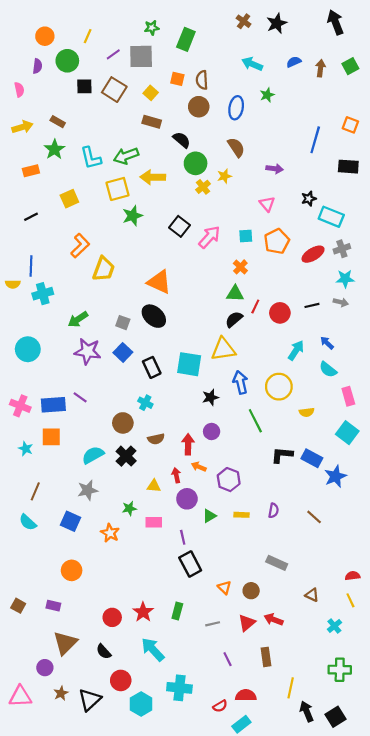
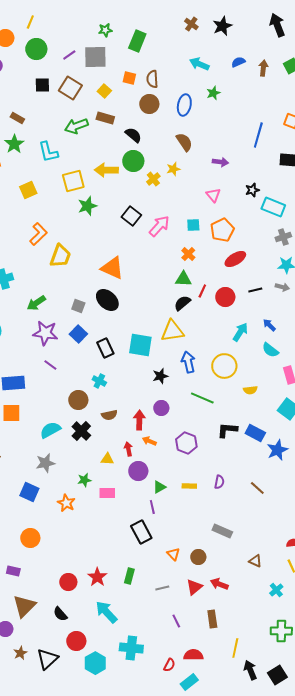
yellow line: (88, 36) -> (30, 22), moved
green circle: (67, 61) -> (36, 49), moved
green arrow: (126, 156) -> (76, 126), moved
green circle: (196, 163) -> (133, 161), moved
red ellipse: (313, 254) -> (235, 259), moved
purple line: (80, 397) -> (50, 365), moved
green line: (255, 421) -> (202, 398), turned -40
purple hexagon: (229, 480) -> (186, 443), moved
purple line: (183, 537) -> (152, 507), moved
red semicircle: (220, 706) -> (169, 665), turned -32

